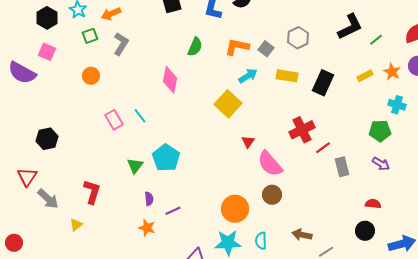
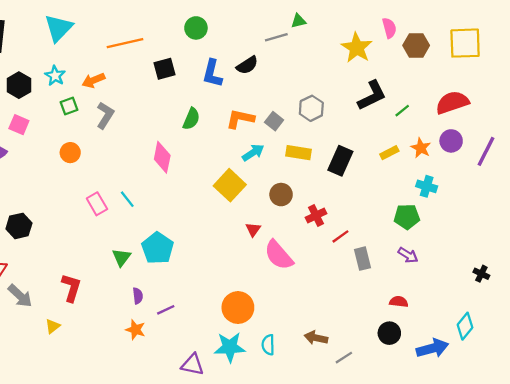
red cross: (302, 130) -> (316, 215), size x0.7
brown circle: (272, 195) -> (281, 195), moved

